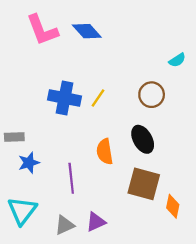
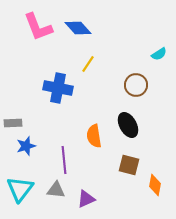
yellow line: (98, 98) -> (88, 64), moved
brown square: (144, 184) -> (129, 165), size x0.7
gray triangle: (65, 225) -> (56, 190), moved, turned 30

